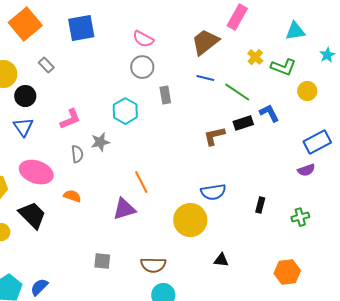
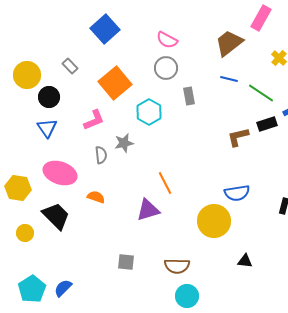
orange square: (25, 24) -> (115, 83), moved
blue square: (81, 28) -> (105, 29), turned -32

